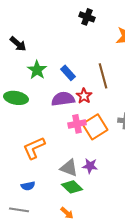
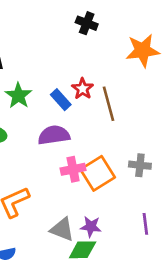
red star: (84, 96) -> (83, 89), moved
green diamond: (72, 187) -> (83, 250), moved, turned -45

